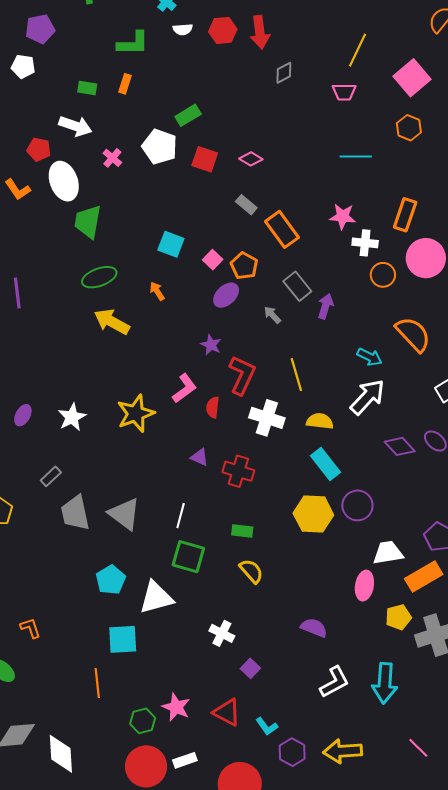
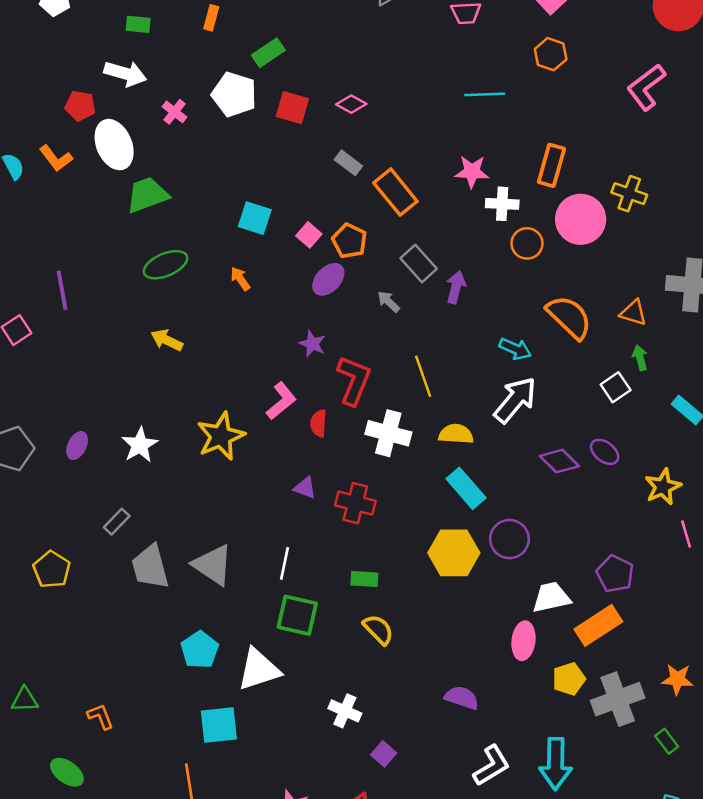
orange rectangle: (125, 84) -> (211, 18), moved
green trapezoid: (88, 222) -> (147, 195), turned 63
yellow arrow: (112, 322) -> (167, 340), moved, size x0.7

